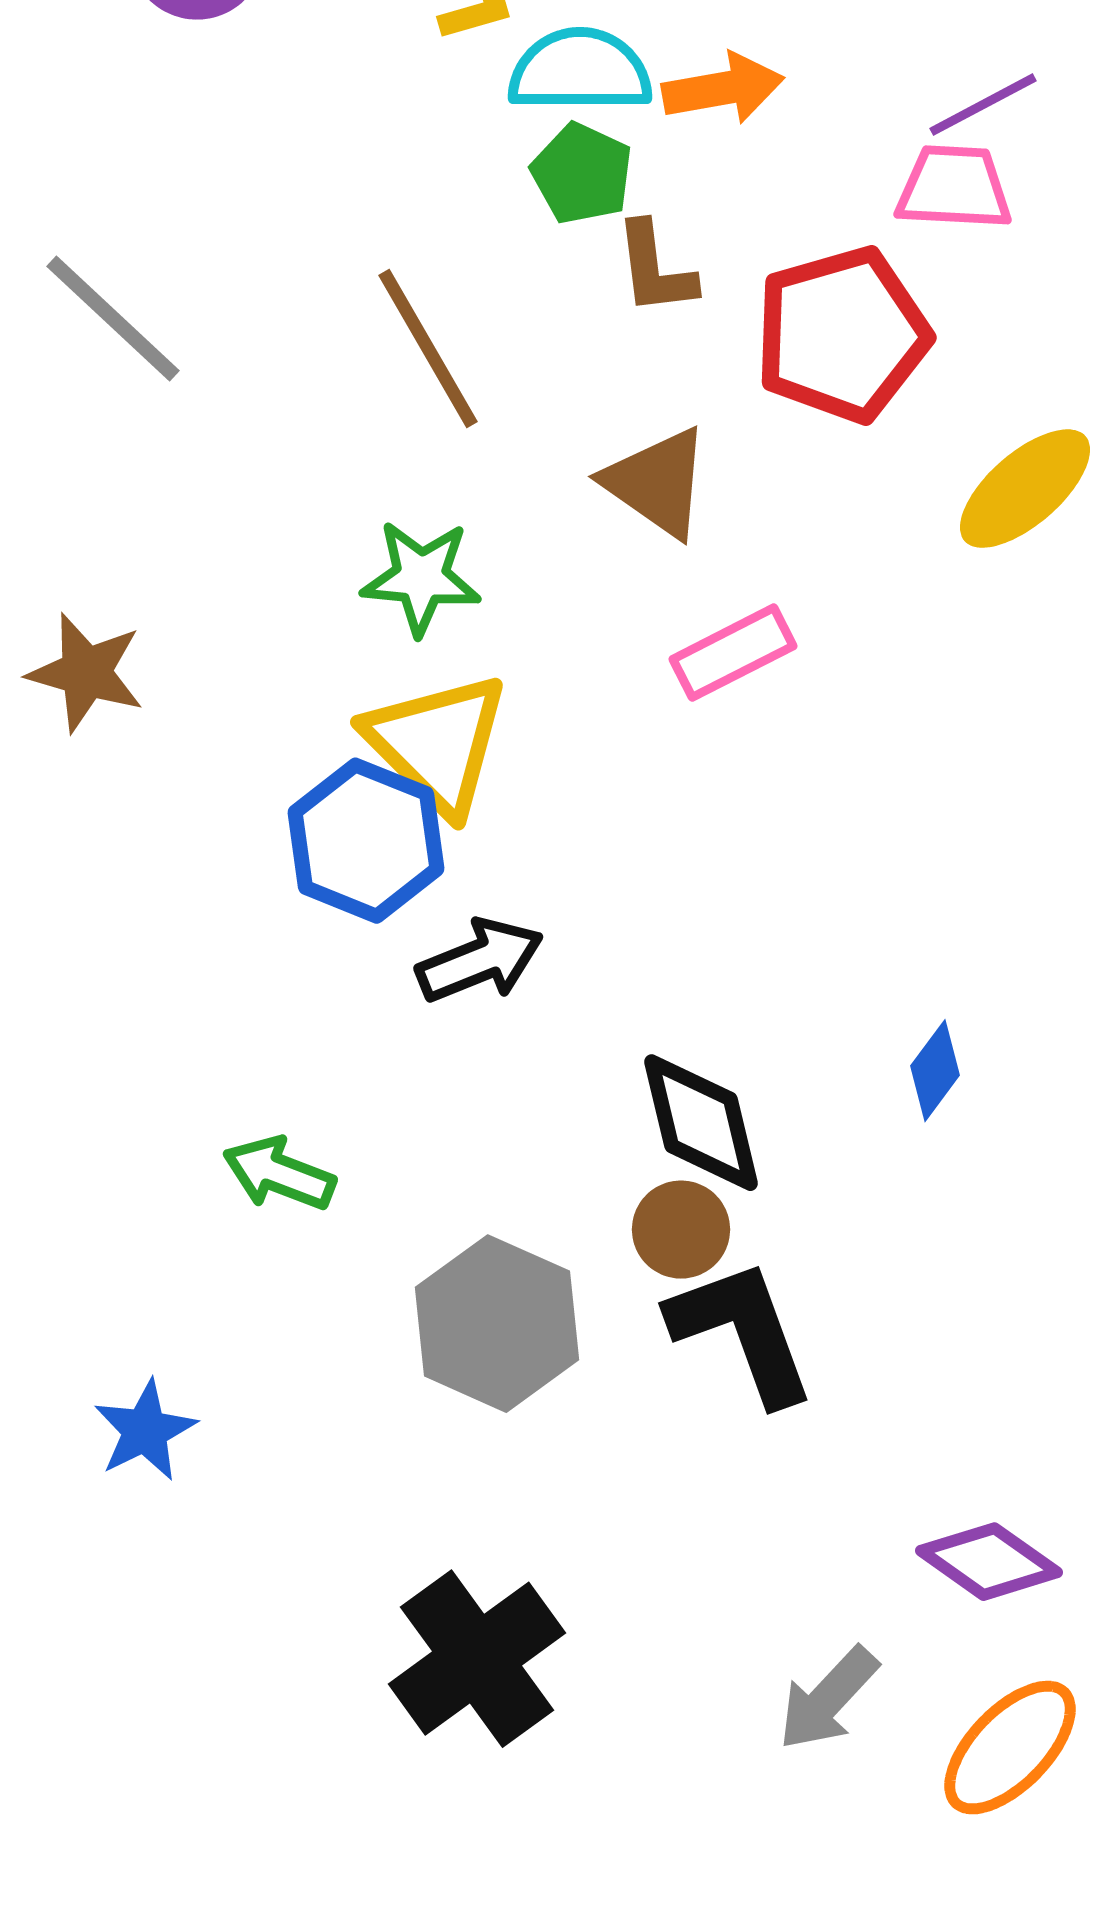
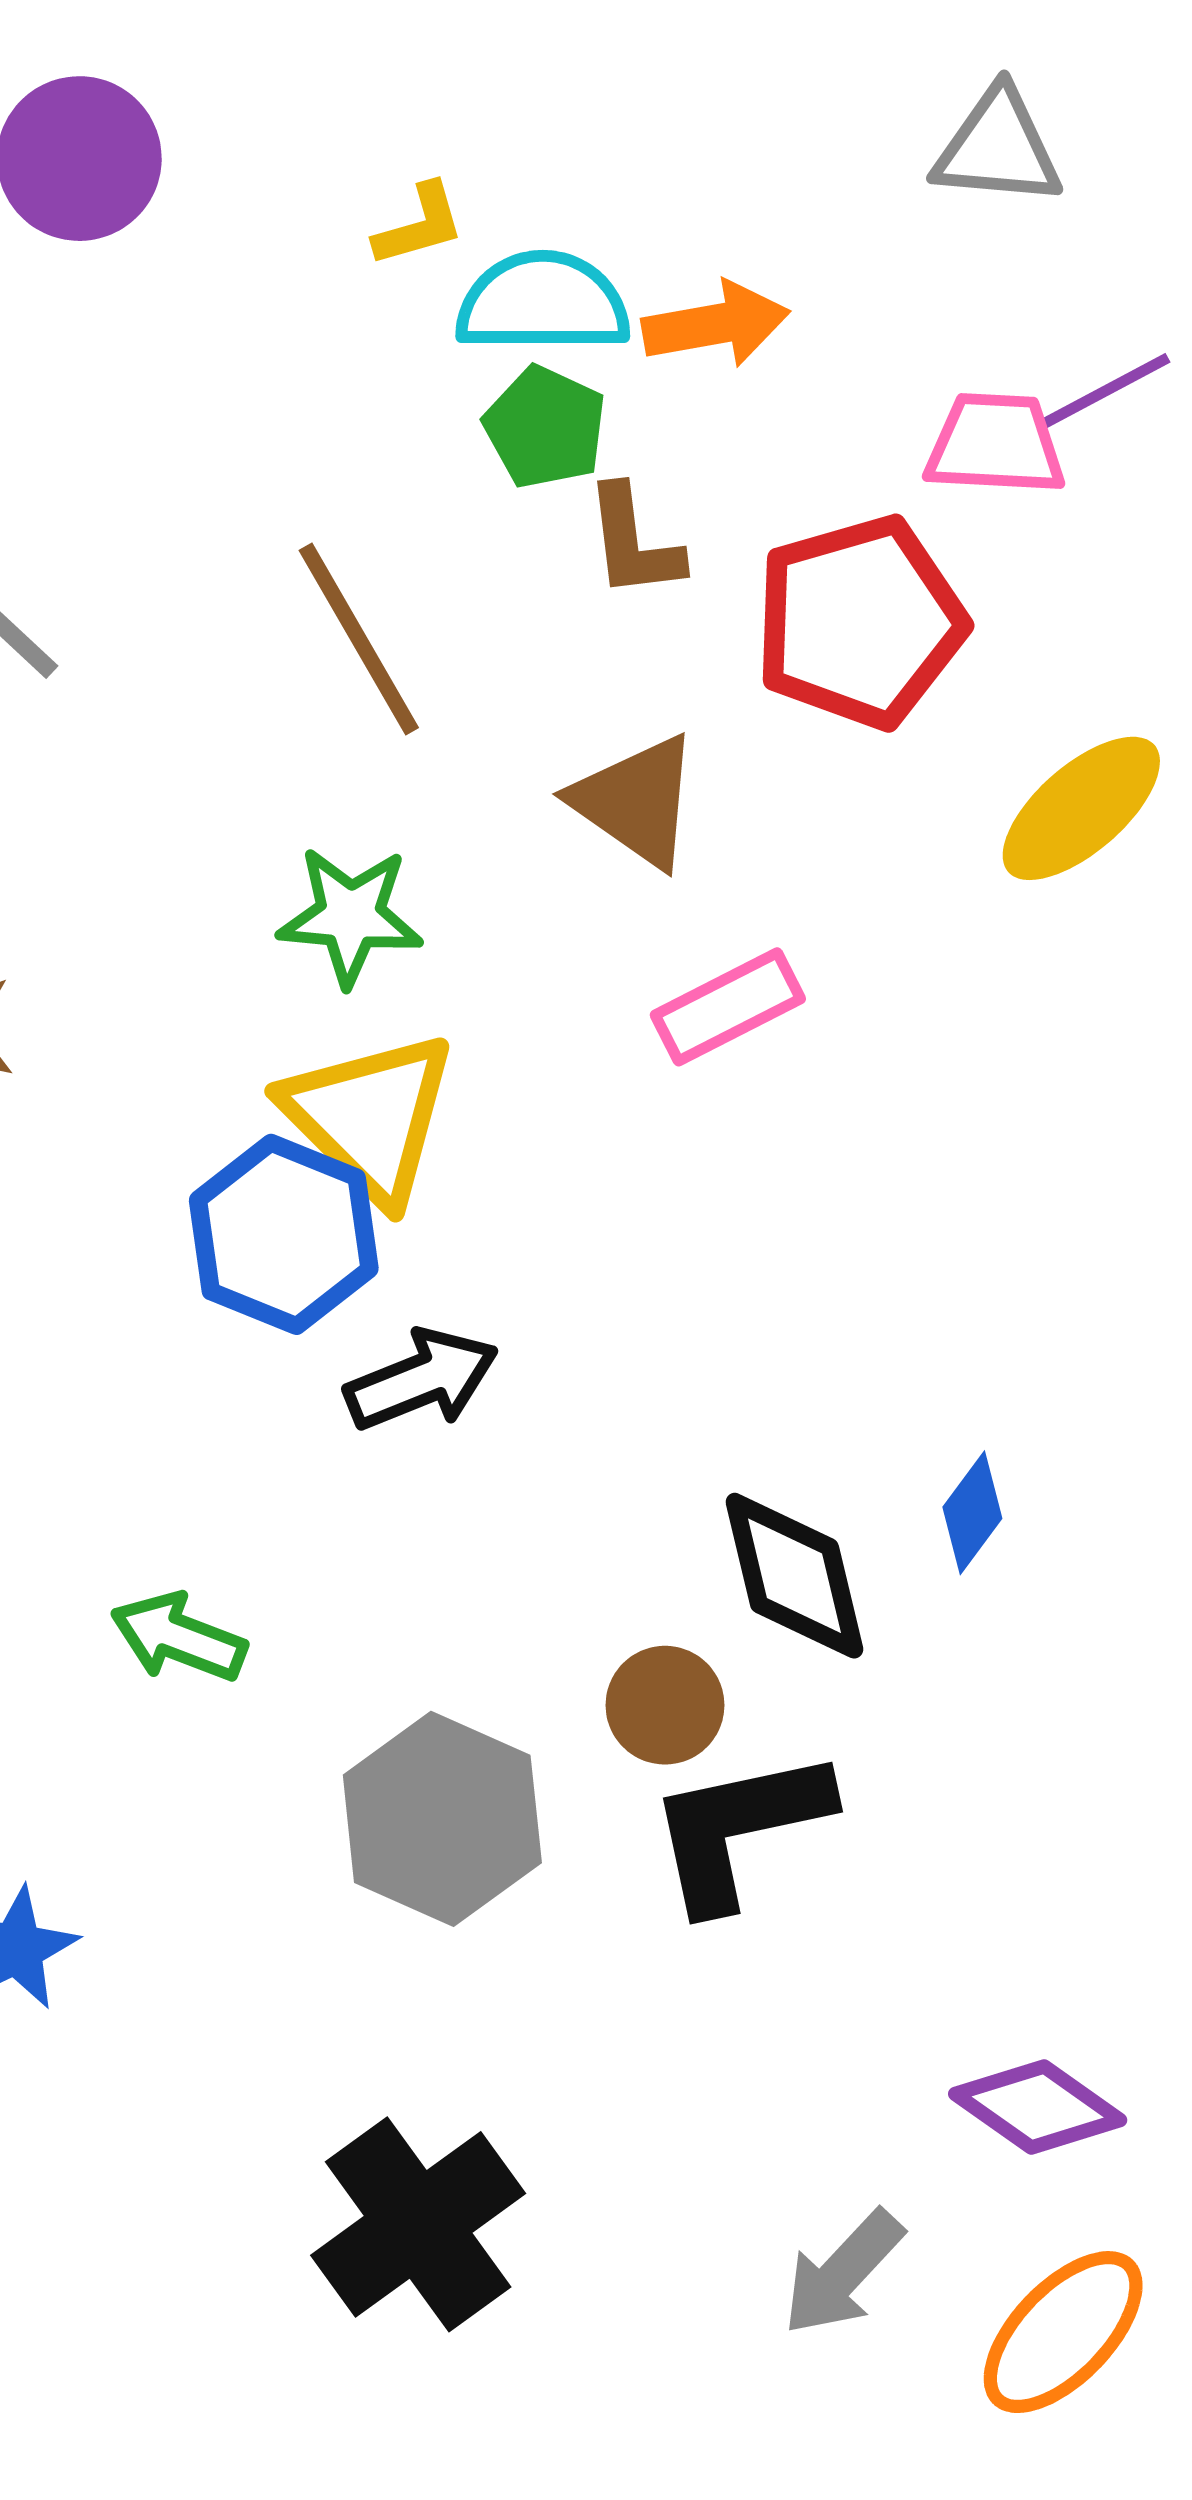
purple line: (983, 105) -> (1105, 391), moved
black diamond: (701, 1123) -> (794, 1576), moved
black L-shape: (742, 1332) -> (739, 1829), turned -82

